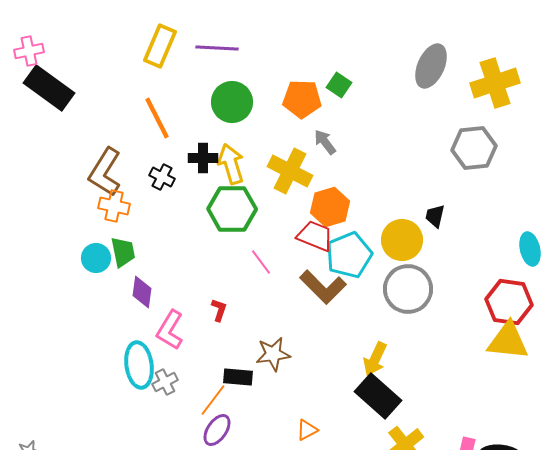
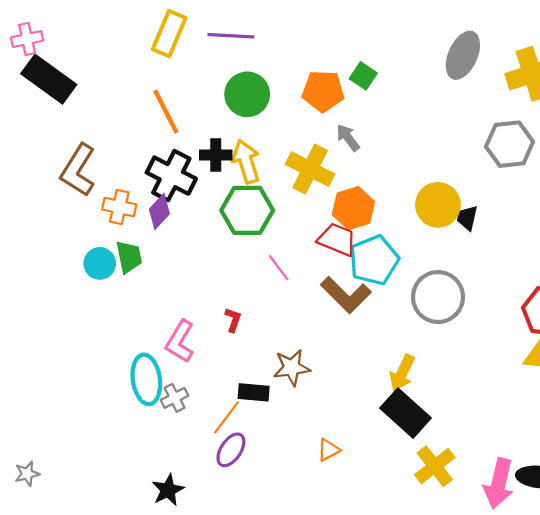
brown L-shape: (105, 172) -> (78, 170), moved
black cross: (162, 177) -> (171, 176), size x1.8
yellow circle: (402, 240) -> (438, 205), moved
purple diamond: (142, 292) -> (159, 211), moved, turned 36

